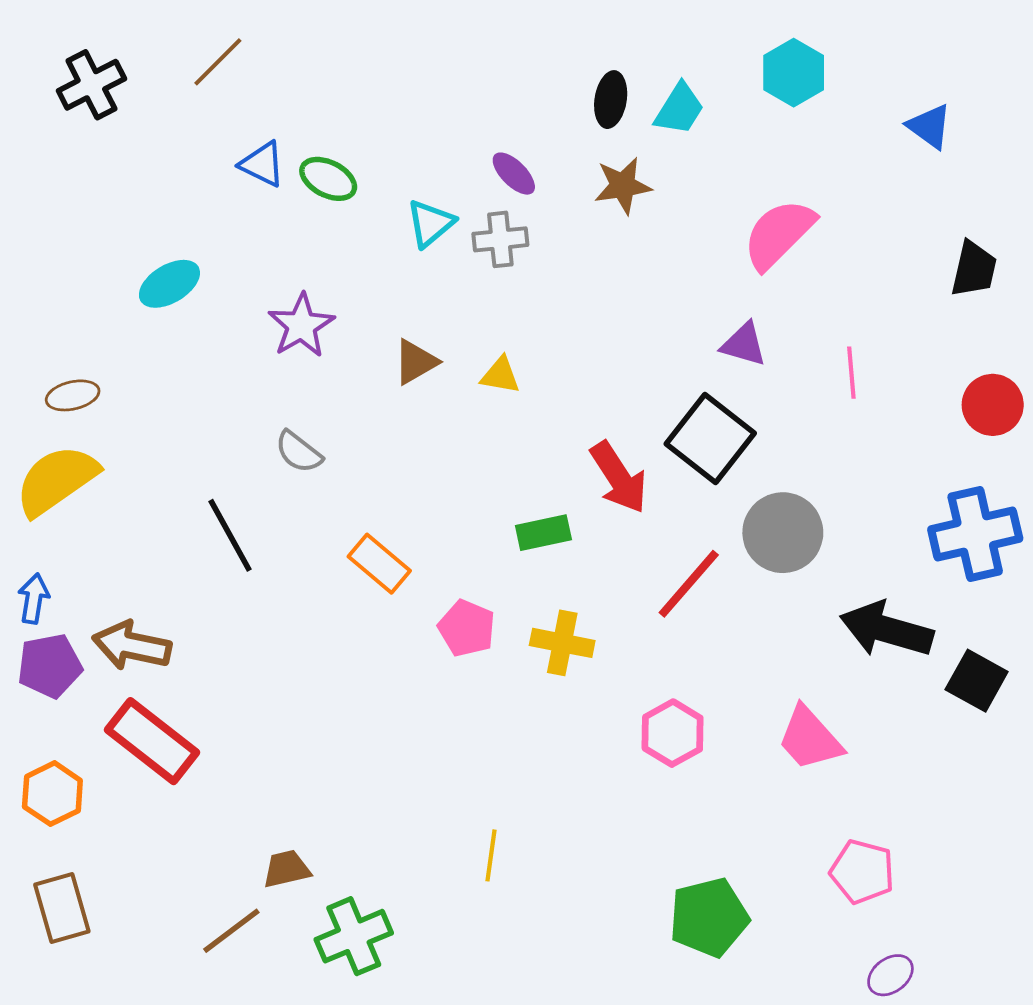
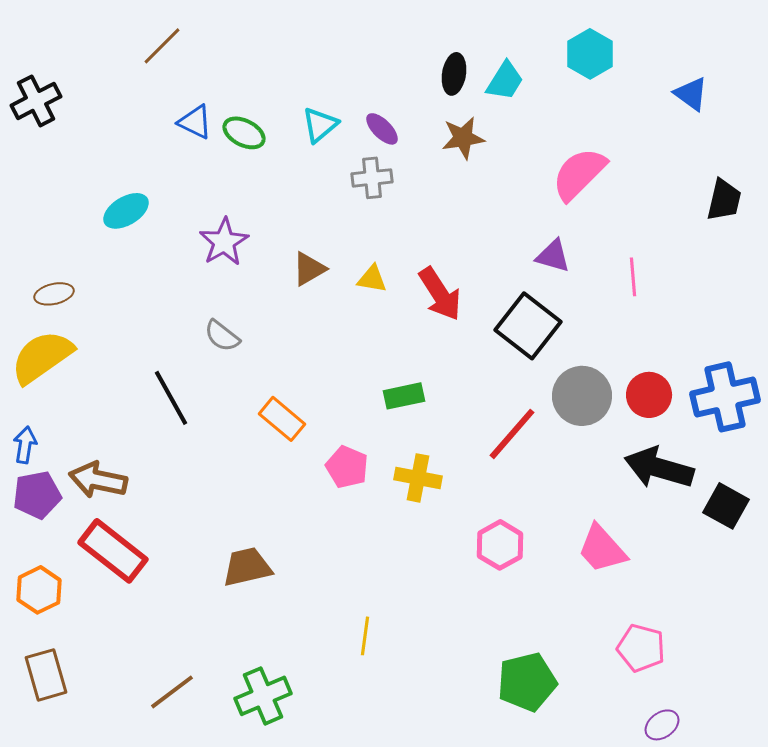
black cross: (91, 85) -> (36, 101), moved
cyan triangle: (430, 223) -> (320, 125), moved
red circle: (993, 405) -> (649, 395), moved
red arrow: (619, 478) -> (440, 294), moved
brown trapezoid: (286, 869) -> (247, 567), moved, size x1.4

